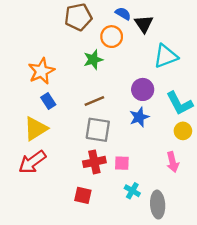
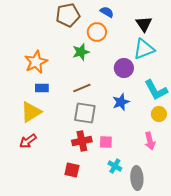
black triangle: (144, 24) -> (144, 24), moved
purple circle: (143, 89) -> (124, 68), moved
blue rectangle: (48, 101) -> (42, 88), turned -56
red arrow: (32, 162) -> (28, 141), size x0.7

